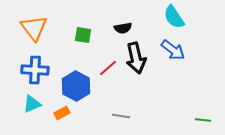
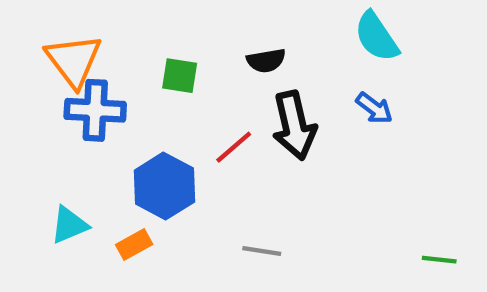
blue arrow: (173, 50) -> (374, 108), size x0.7
blue cross: (35, 70) -> (95, 110), moved

